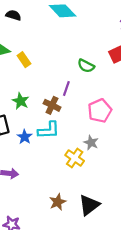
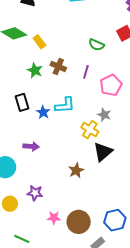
purple line: (66, 89) -> (86, 72), moved
green star: (21, 101) -> (35, 70), moved
brown cross: (52, 105) -> (58, 66), moved
black triangle: (89, 205) -> (103, 152), moved

